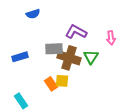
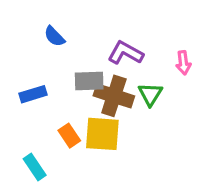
blue semicircle: (33, 14) -> (54, 36), moved, turned 64
yellow square: (62, 81) -> (102, 134), size x1.6
orange rectangle: (51, 84) -> (69, 136), moved

